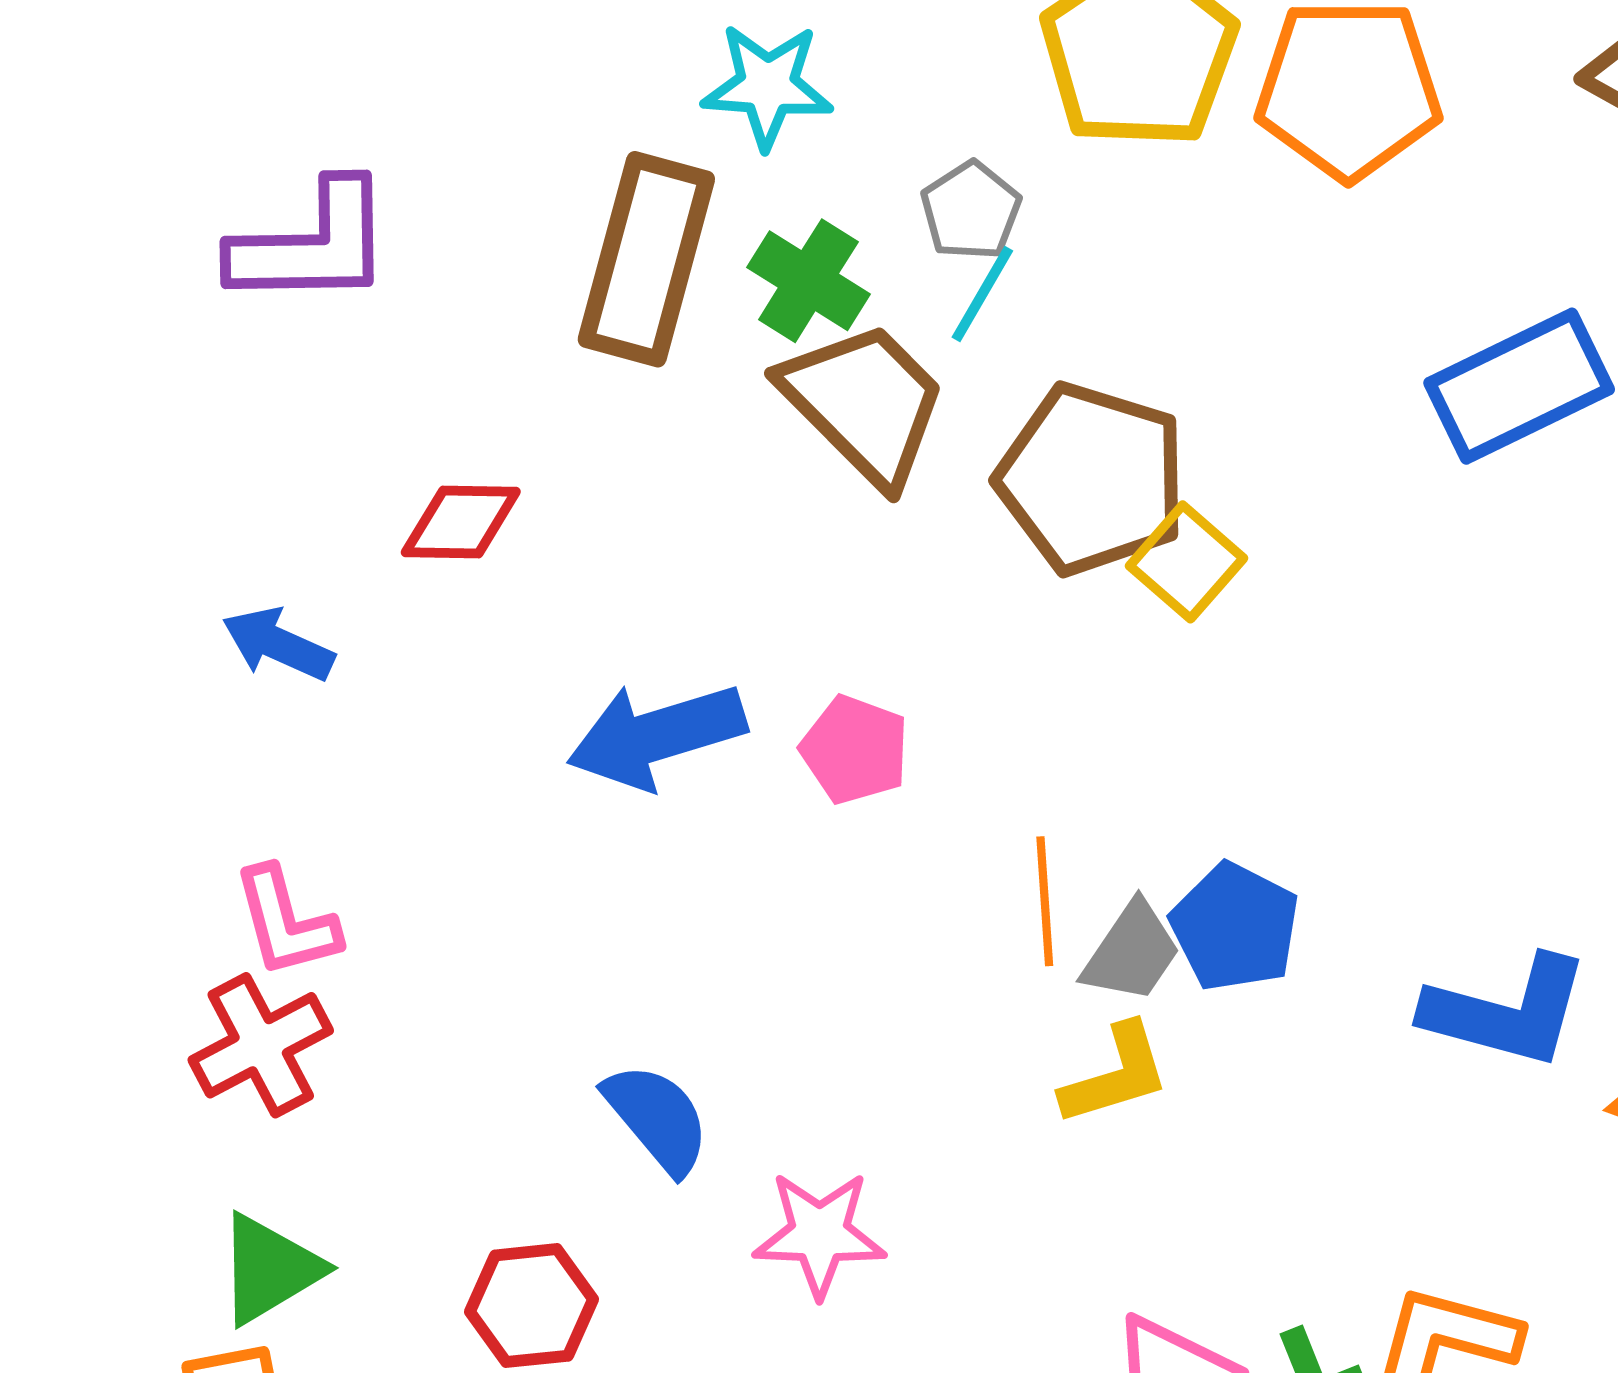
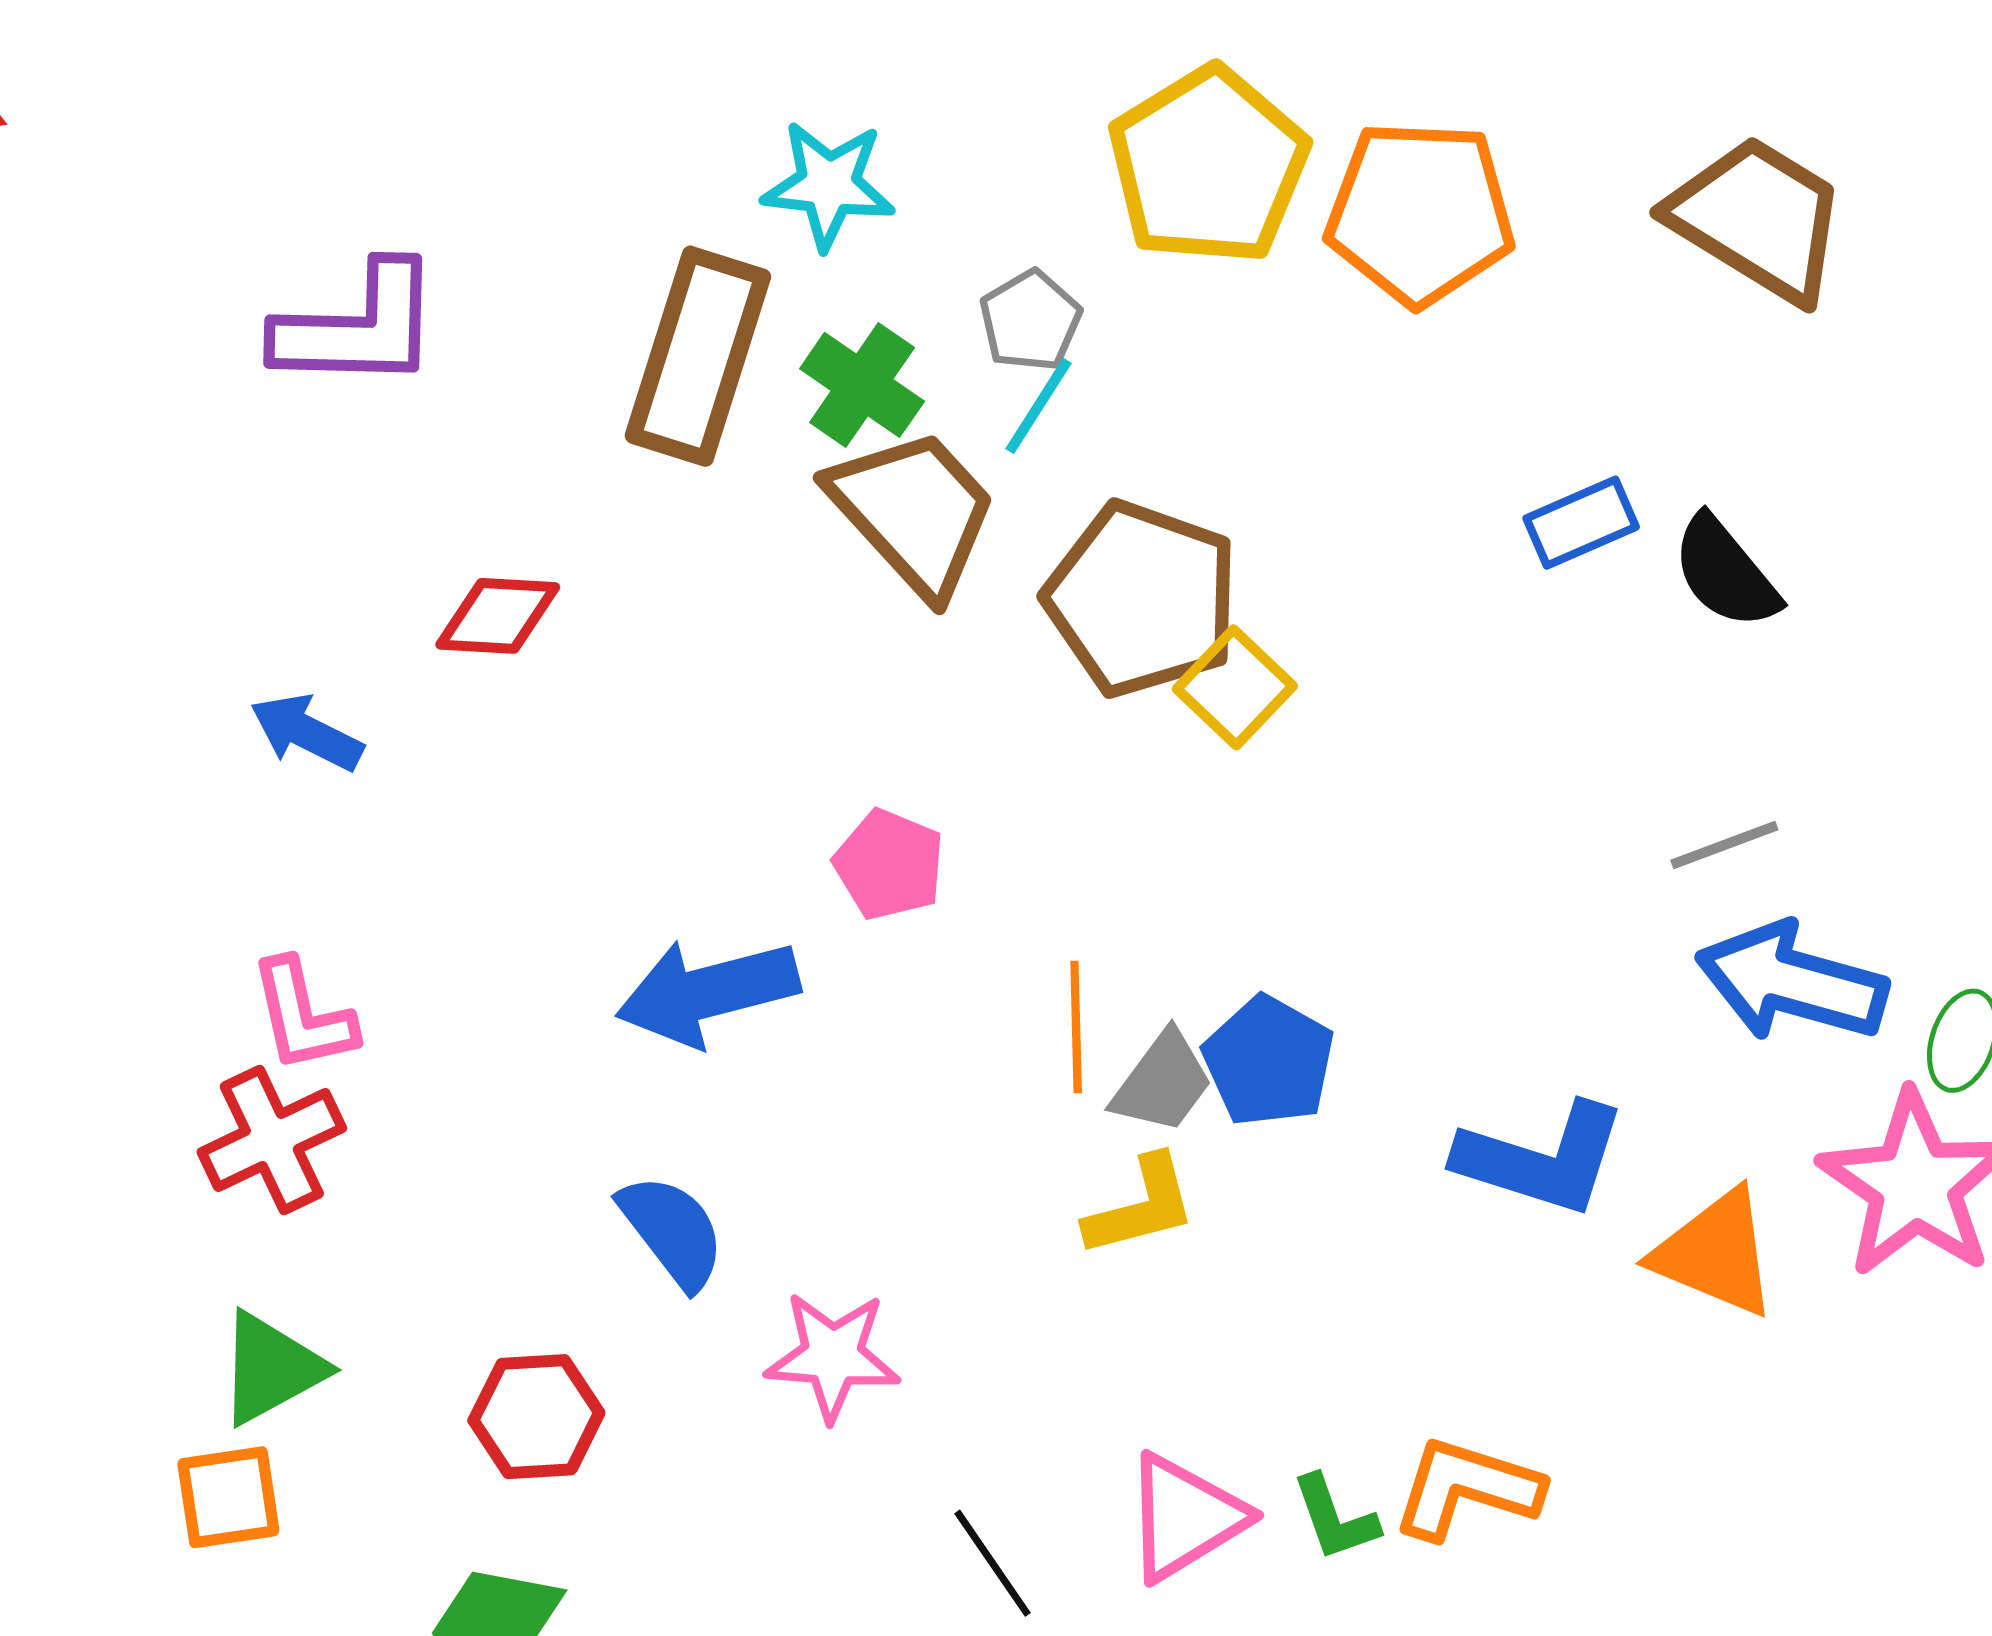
blue rectangle: (1519, 386) -> (1581, 523), size x0.6
blue arrow: (656, 736) -> (708, 992), moved

